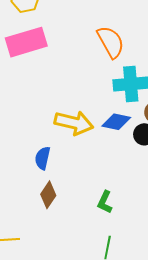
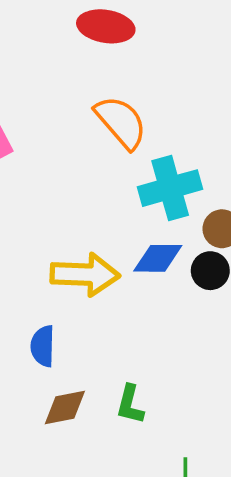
brown diamond: (48, 195) -> (65, 408), turned 56
green L-shape: (105, 202) -> (130, 404), moved

